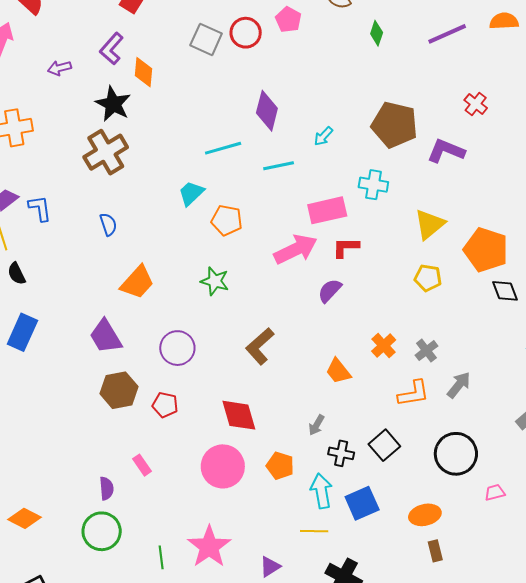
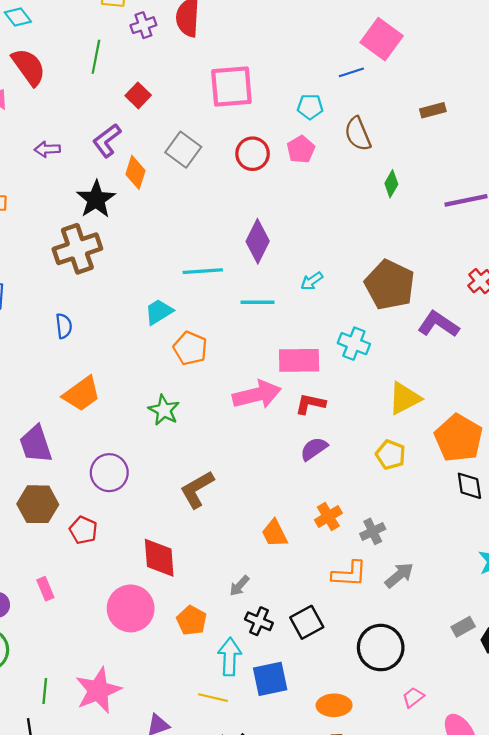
gray square: (206, 39) -> (183, 150), moved
purple semicircle: (330, 291) -> (314, 449), moved
pink trapezoid: (495, 492) -> (413, 697), turned -35

